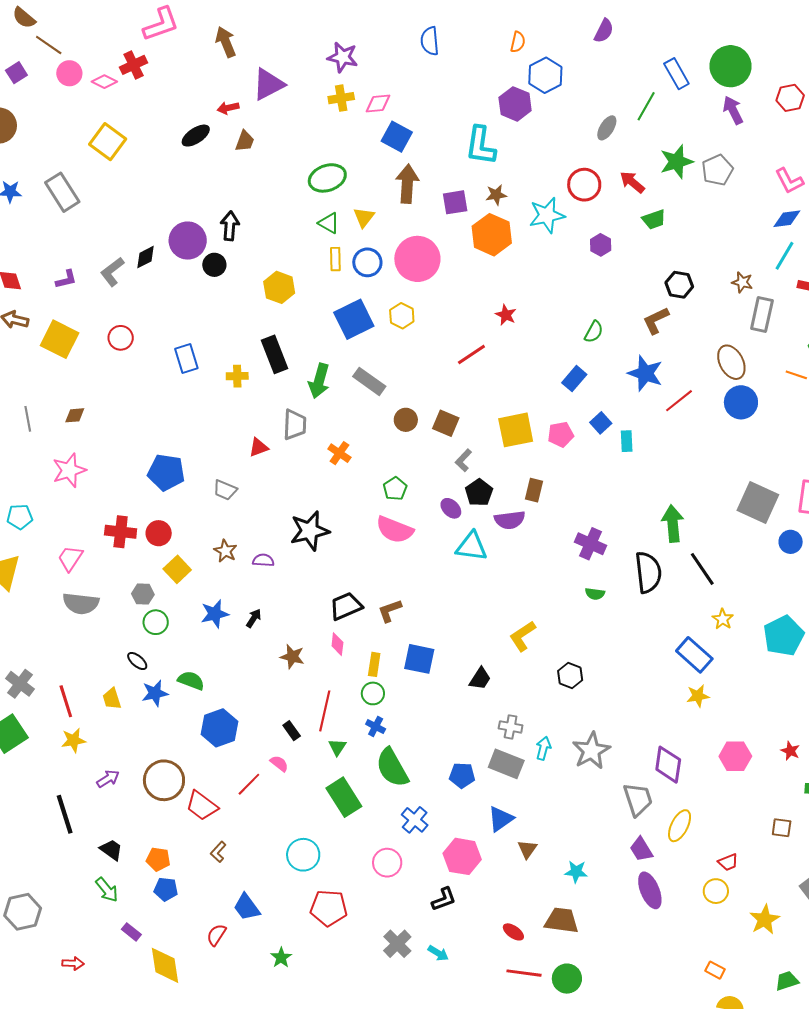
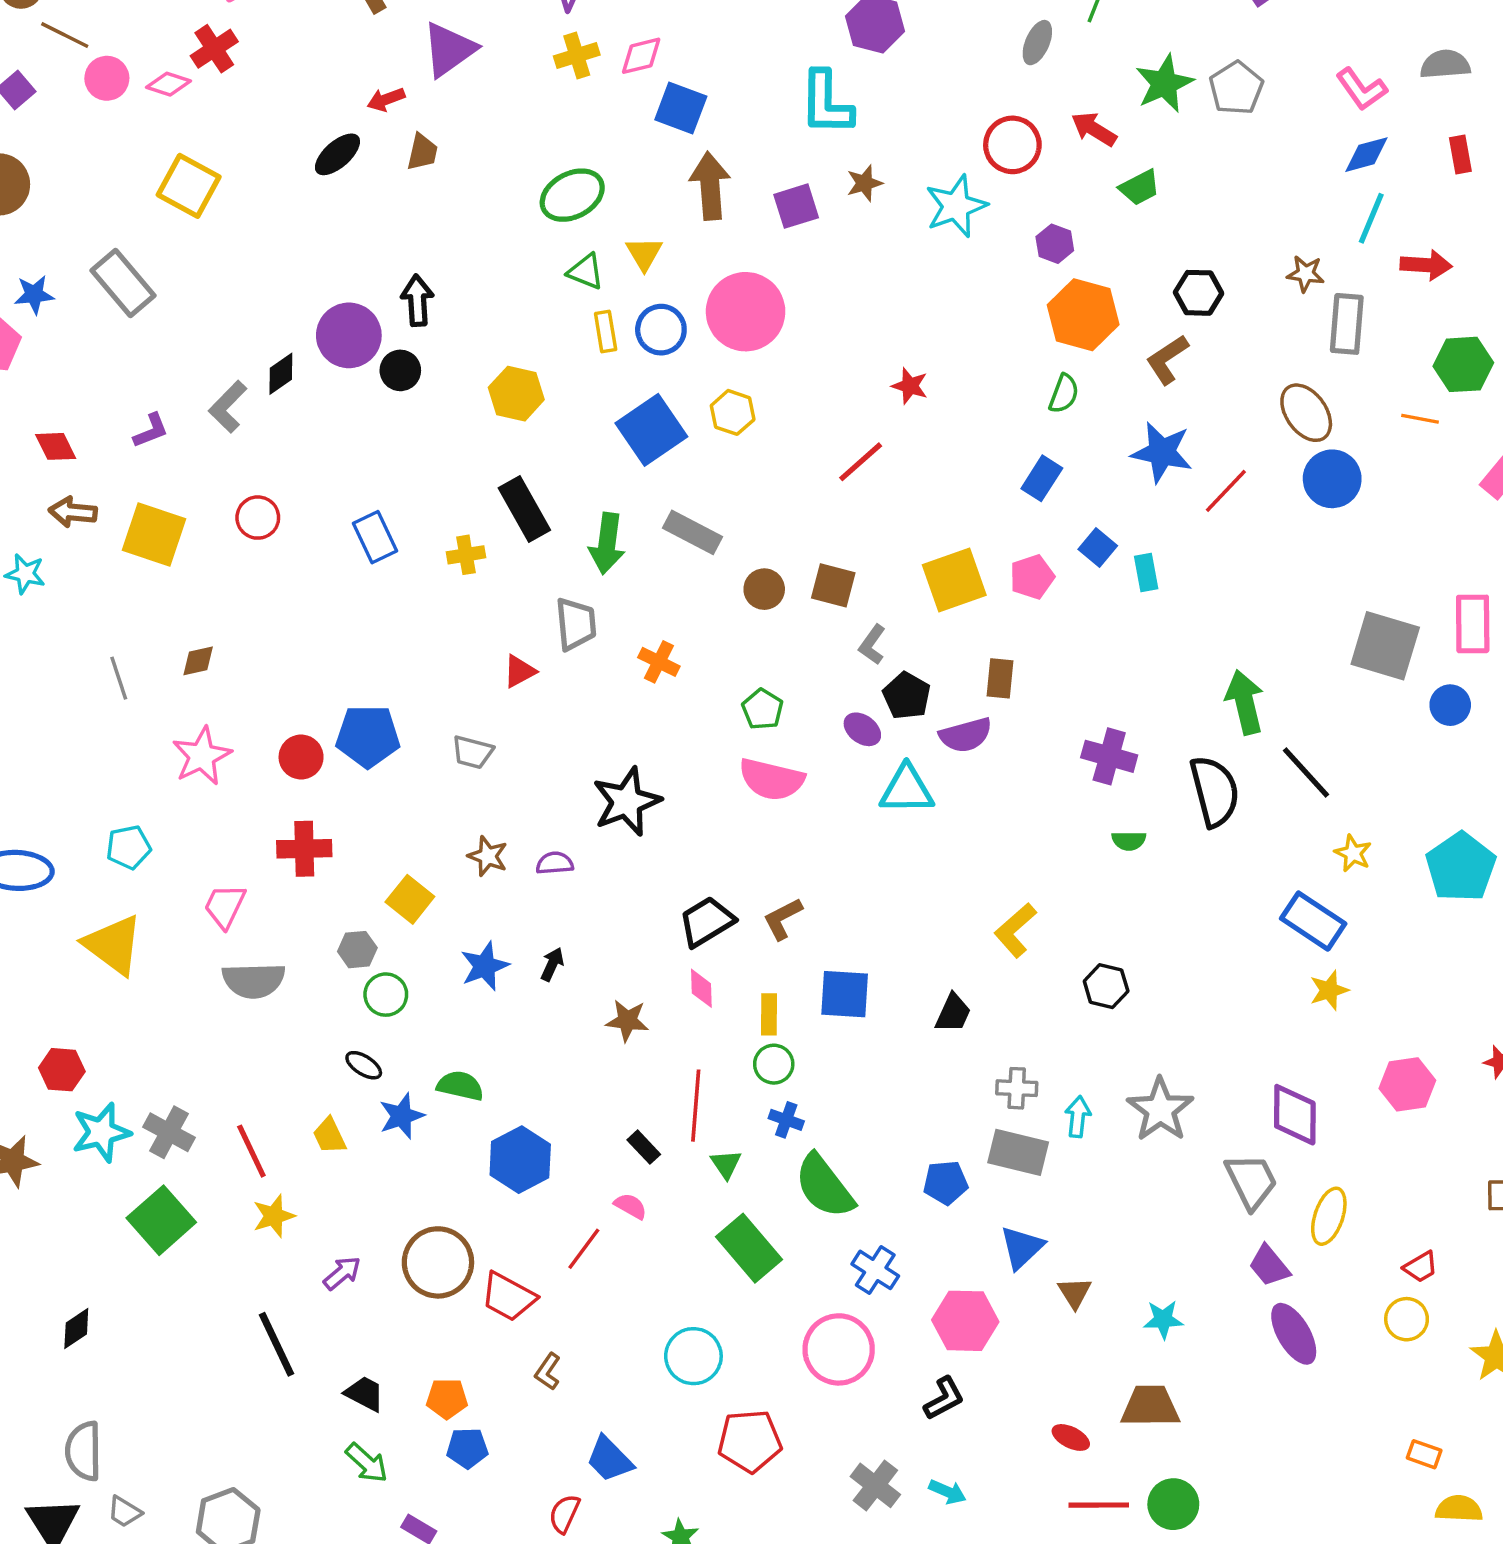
orange hexagon: (492, 235) -> (1083, 315), moved
red circle: (159, 533) -> (301, 757), moved
pink circle: (387, 863) -> (839, 1349), size x1.4

